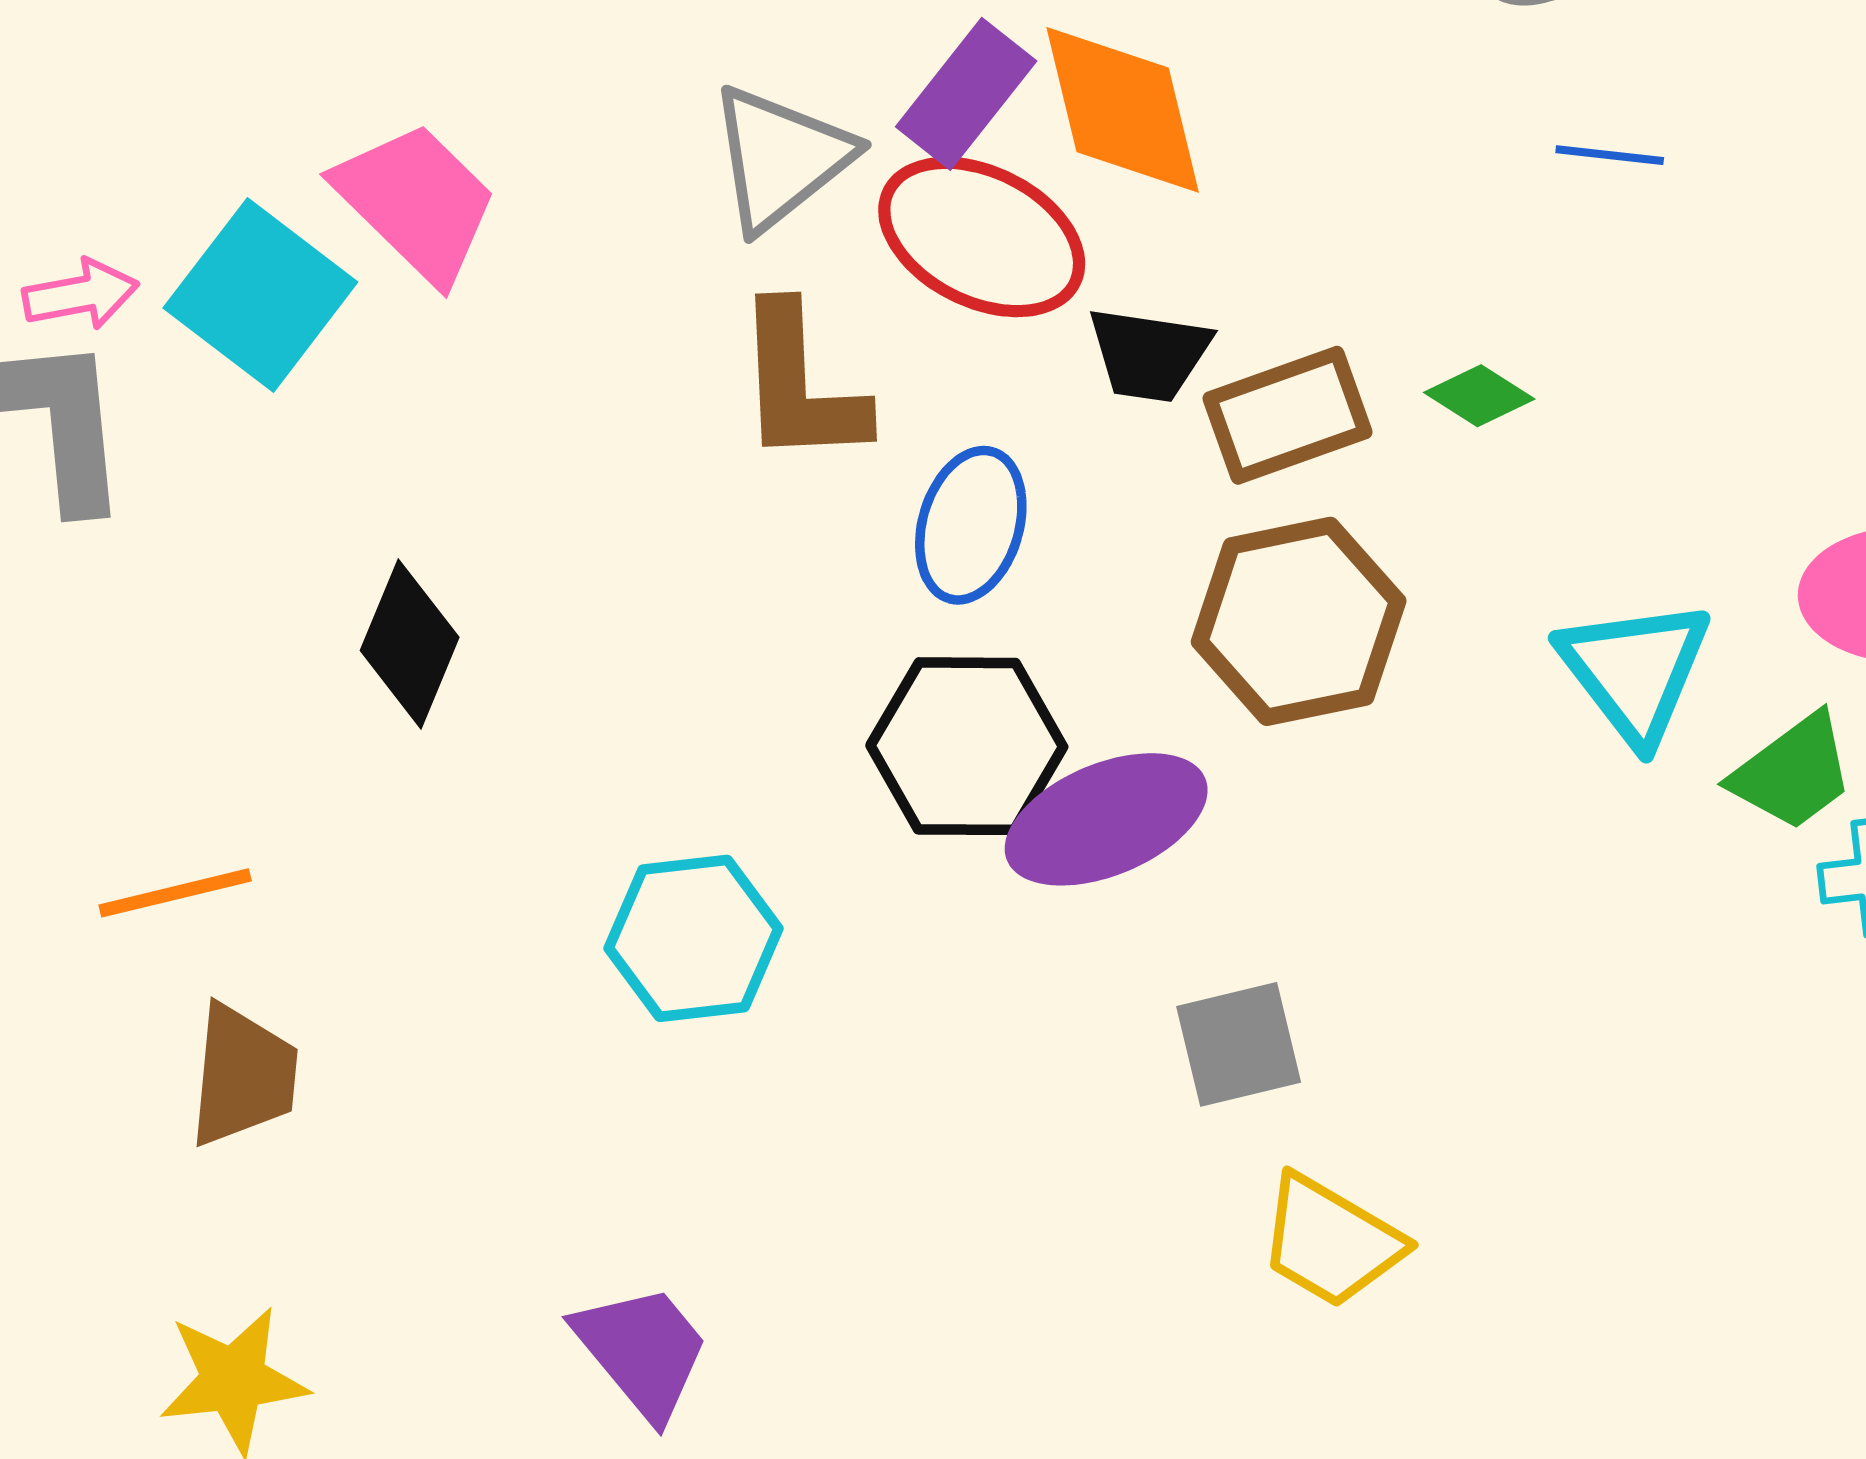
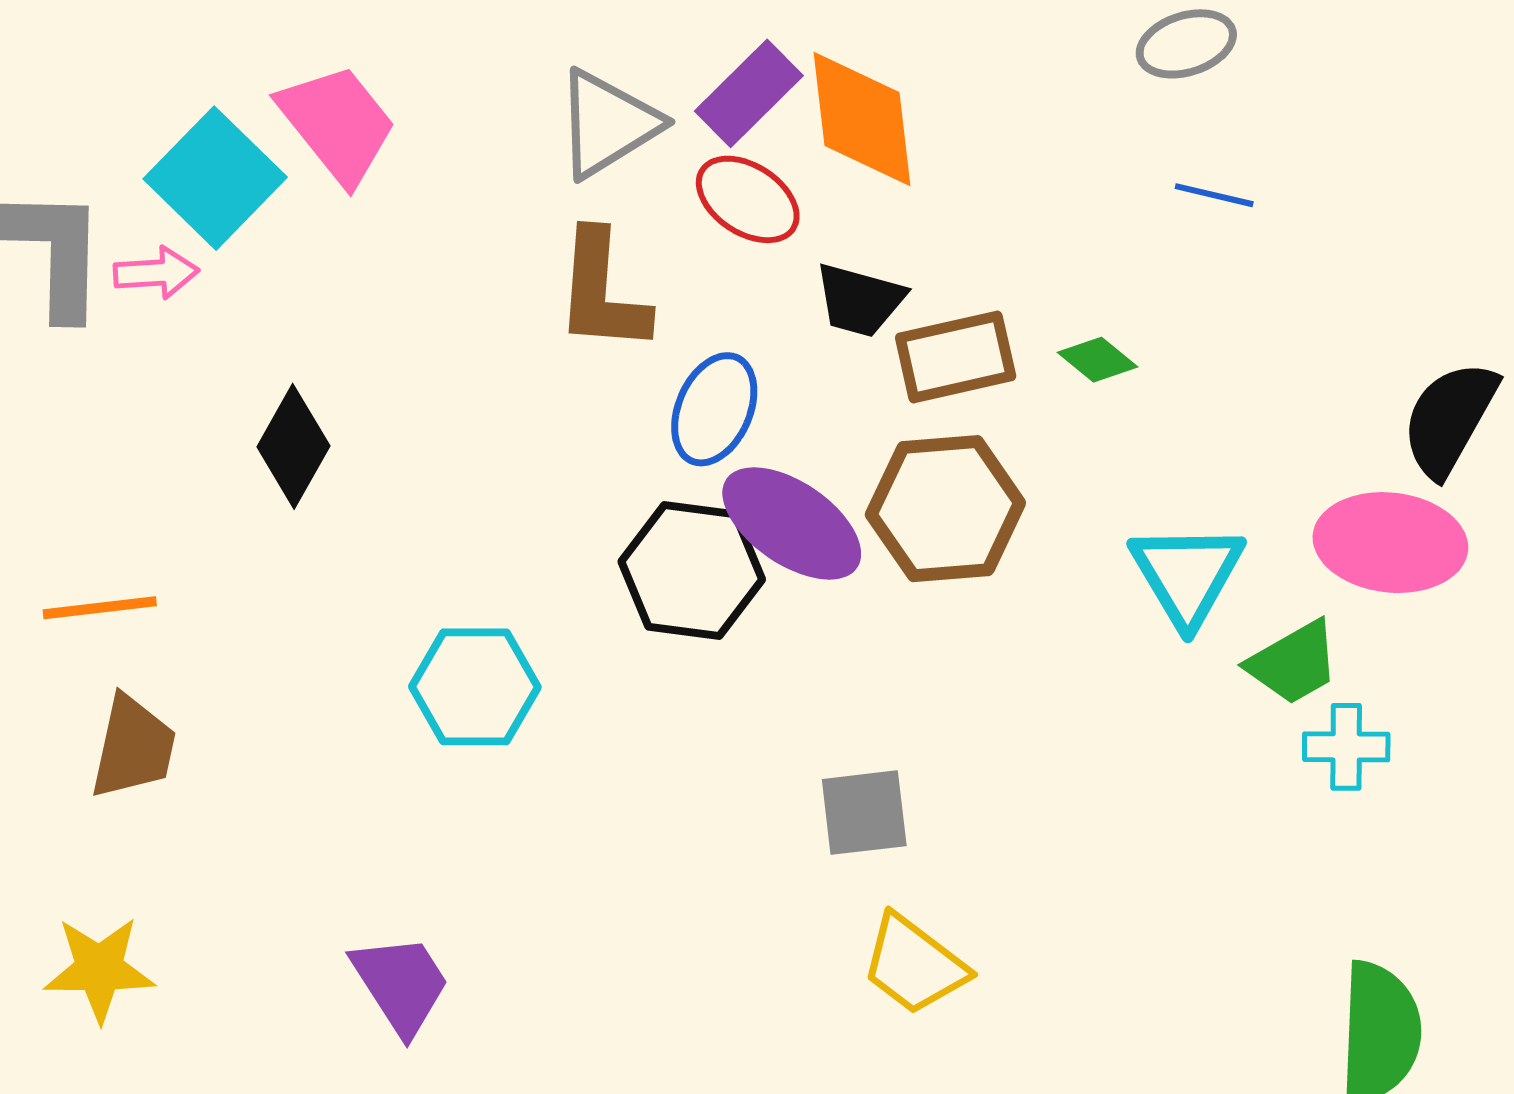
red ellipse: (982, 237) -> (748, 199), size x0.7
pink arrow: (81, 294) -> (156, 273), moved
purple ellipse: (1106, 819) -> (792, 523), moved, turned 50

